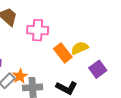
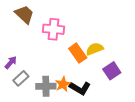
orange star: (20, 76) -> (63, 84), moved

